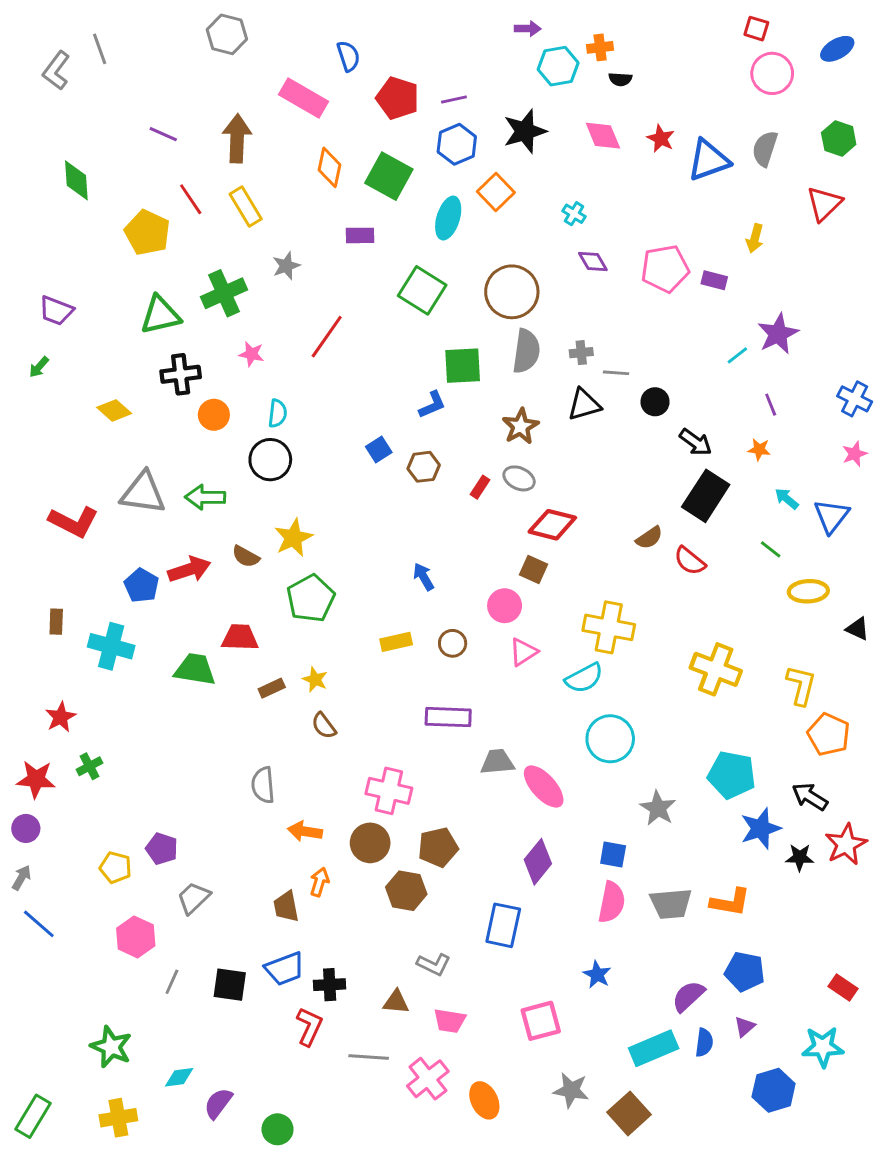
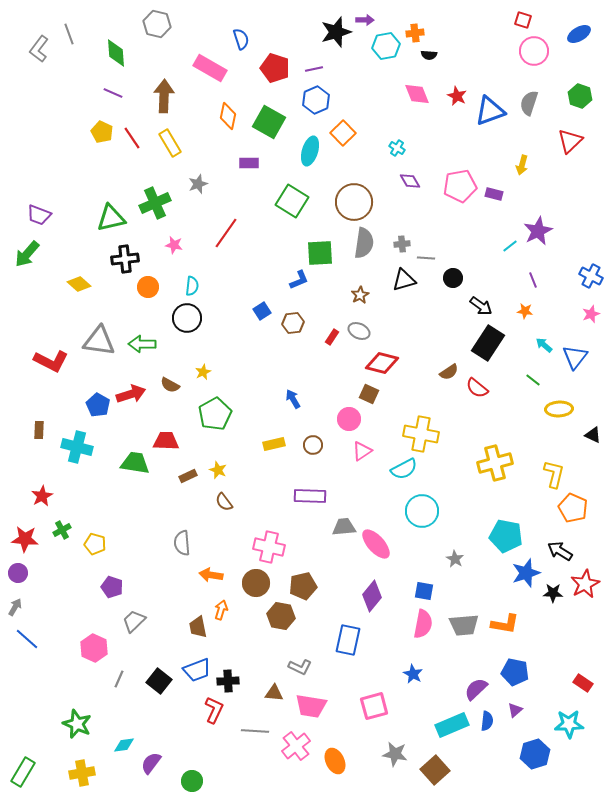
black star: (525, 131) -> (336, 32), moved
green diamond: (76, 180) -> (116, 53), moved
yellow pentagon: (147, 233) -> (102, 132), moved, size x0.7
green arrow: (39, 367) -> (27, 254), size x1.8
brown star: (520, 426) -> (360, 295), size x0.7
yellow star: (293, 538) -> (203, 372), size x0.6
yellow cross: (716, 669) -> (495, 463), turned -36
gray star: (658, 808) -> (455, 559), size x0.7
yellow pentagon: (116, 868) -> (95, 544), moved
black square: (230, 985) -> (159, 681), turned 30
pink trapezoid: (450, 1021) -> (311, 706), size x1.4

